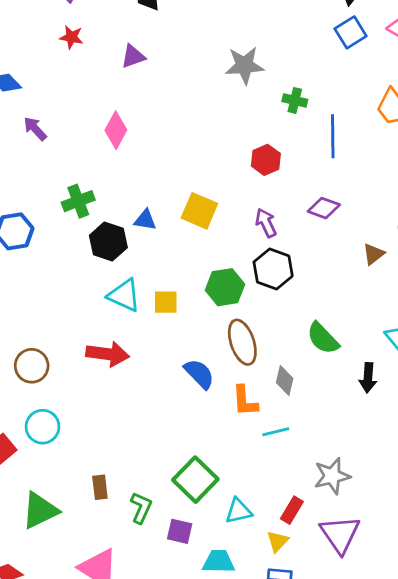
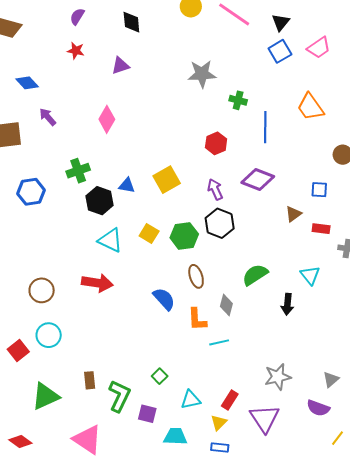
purple diamond: (324, 208) -> (258, 179), size x1.4
yellow square: (199, 211) -> (167, 180), turned 36
yellow square: (166, 302) -> (149, 233), moved, turned 30
green semicircle: (323, 338) -> (255, 275), turned 100
brown ellipse: (242, 342) -> (196, 276), size x0.7
gray star: (332, 476) -> (278, 377), moved
green square: (195, 480) -> (160, 376), size x0.5
green L-shape: (141, 508) -> (119, 396), size x1.4

